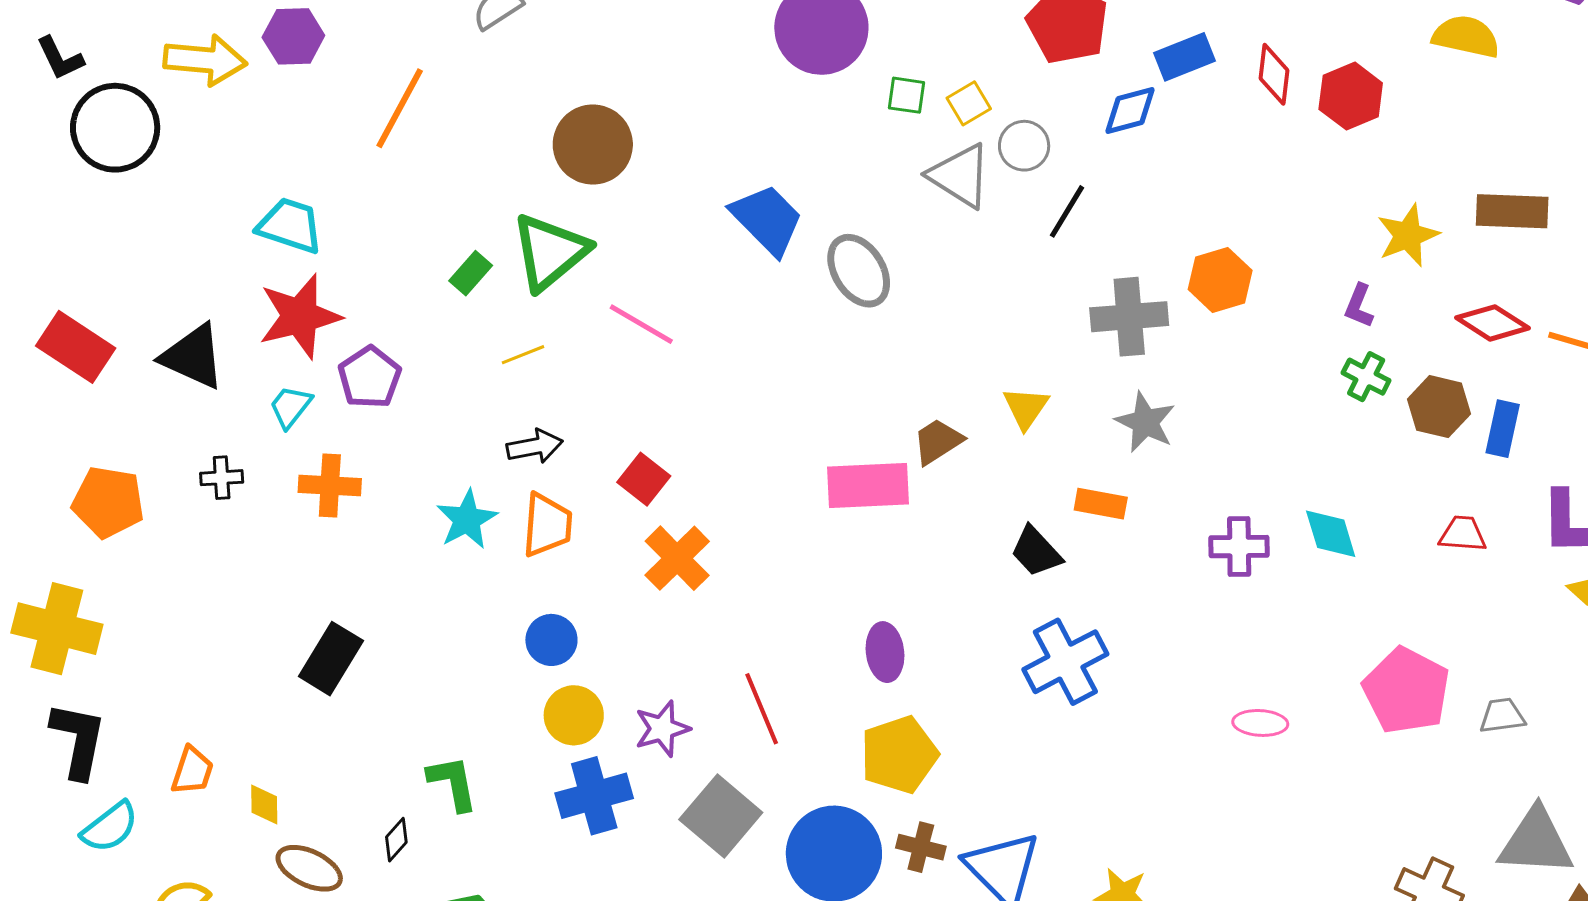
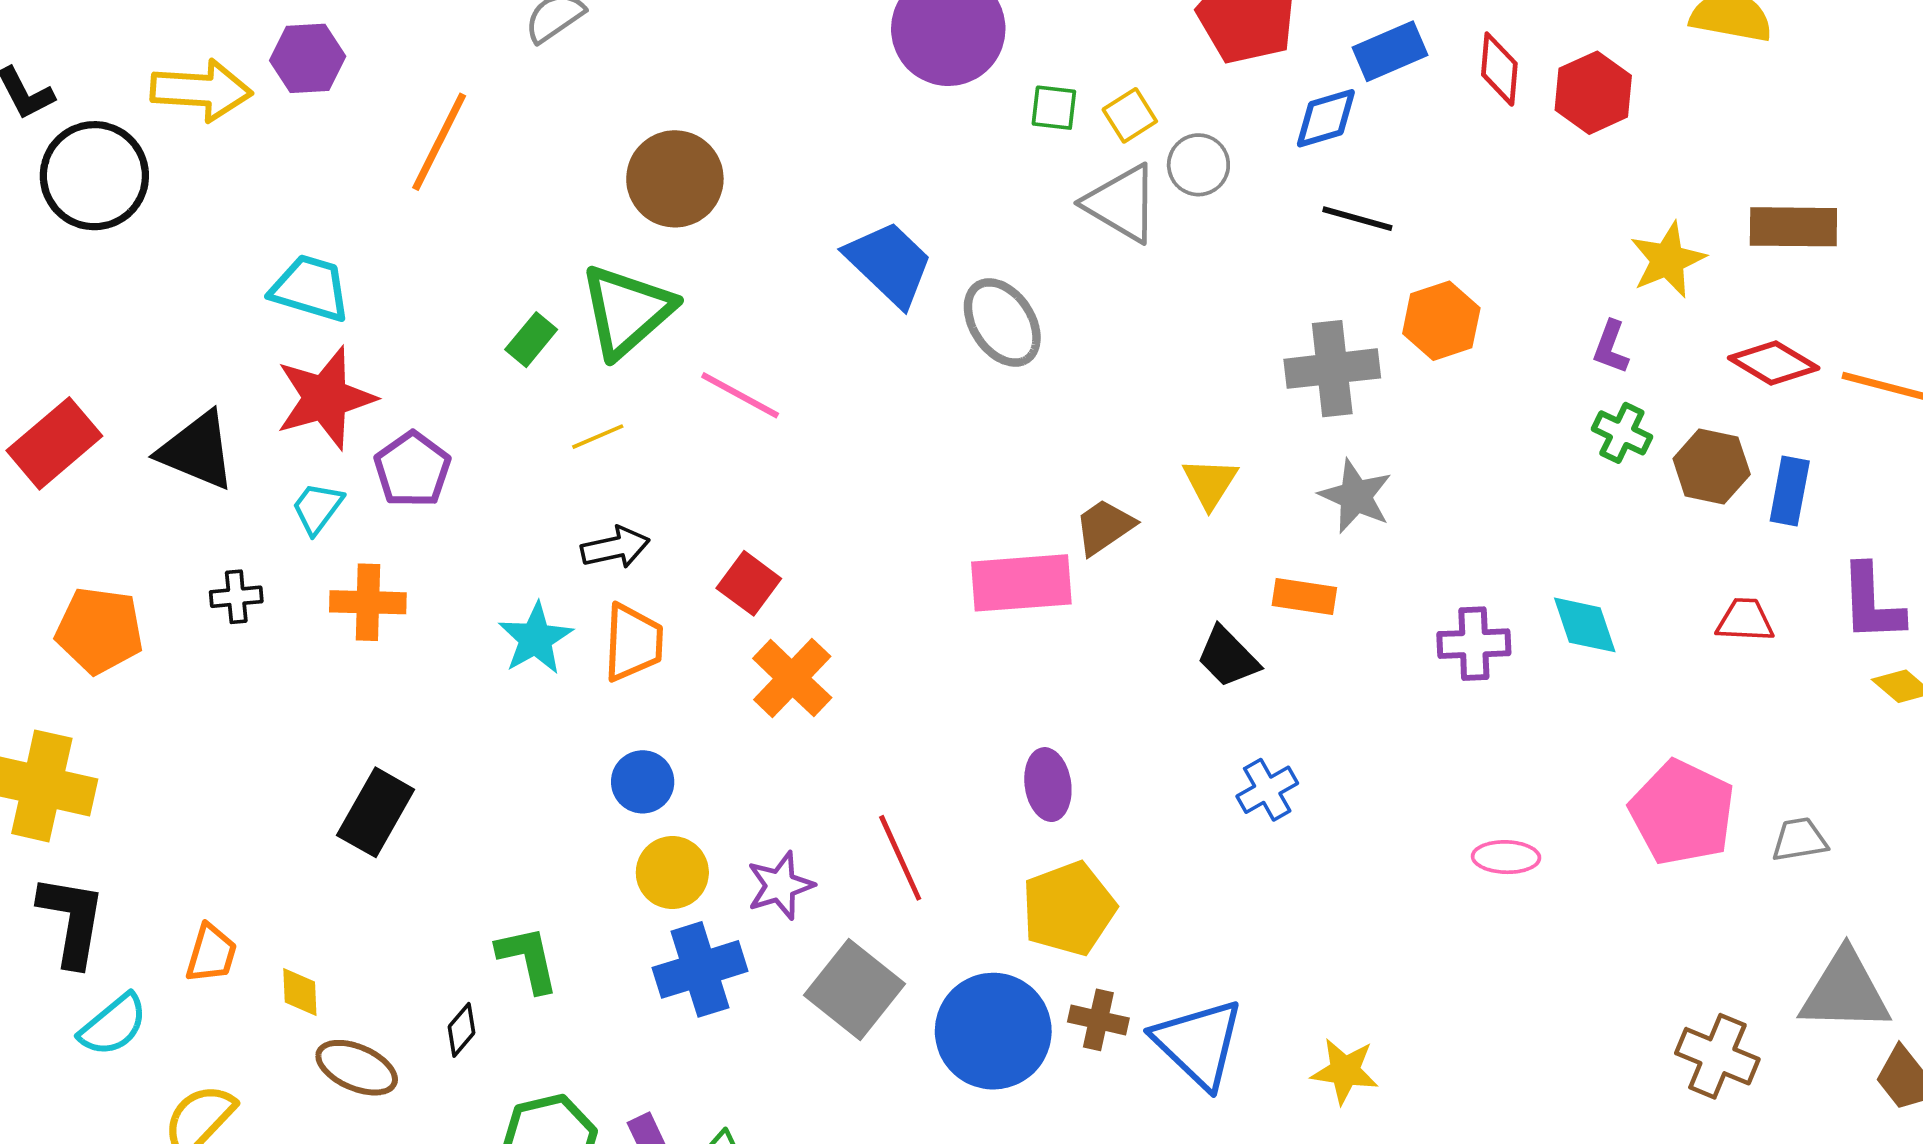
black line: (1067, 211) -> (1357, 219), moved, turned 76
red rectangle: (76, 347) -> (54, 443), turned -72
blue cross: (1065, 662) -> (1267, 790), size x0.6

